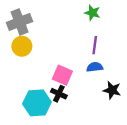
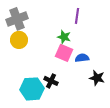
green star: (92, 13) -> (64, 37), moved
purple line: (95, 45) -> (77, 16), moved
pink square: (62, 75) -> (64, 53), moved

